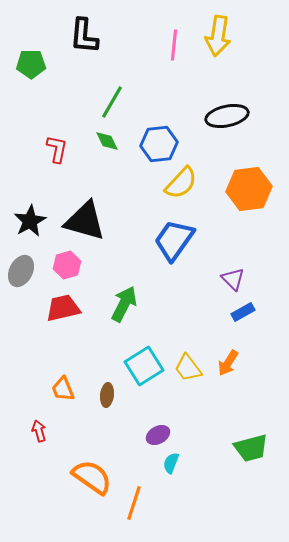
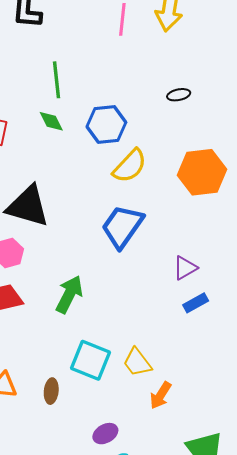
green line: (112, 102) -> (57, 80), turned -36
black ellipse: (227, 116) -> (179, 95), size x0.5
purple triangle: (233, 279) -> (185, 268), turned 45
orange arrow: (228, 363) -> (161, 395), moved
cyan square: (144, 366) -> (91, 360), turned -36

